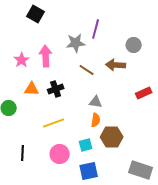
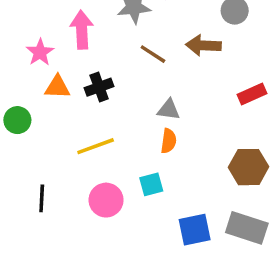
pink star: (22, 60) -> (40, 52), moved
brown hexagon: (112, 137) -> (249, 167), moved
blue square: (89, 171) -> (195, 230), moved

